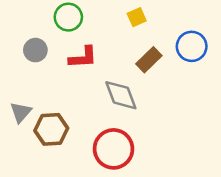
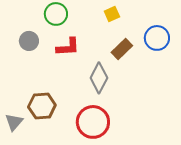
gray diamond: (121, 95) -> (99, 78), turned 48
gray triangle: (21, 112) -> (14, 122), moved

